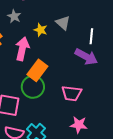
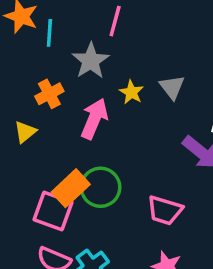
gray star: (14, 16) -> (91, 61), size x1.5
orange rectangle: (37, 70) -> (71, 188), moved

